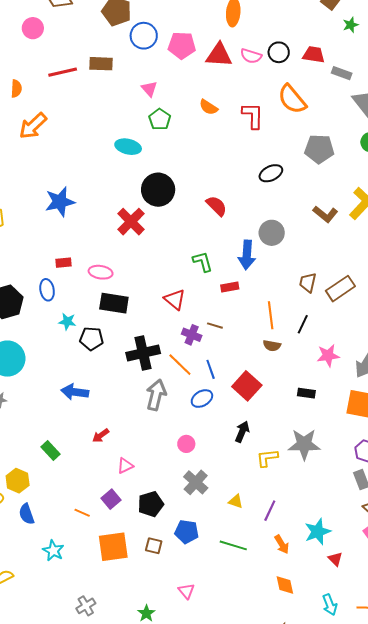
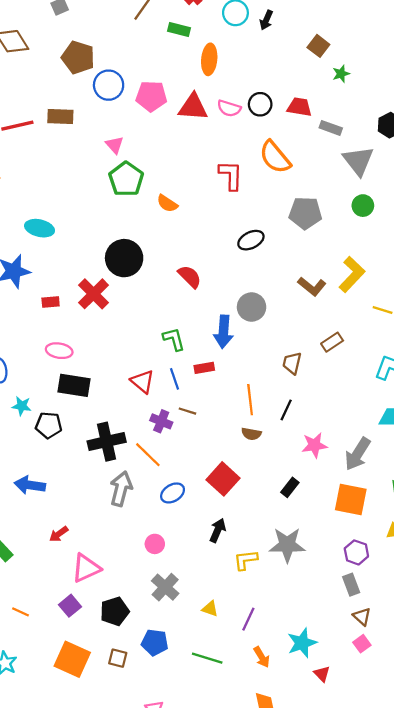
orange semicircle: (208, 107) -> (167, 203), moved
green pentagon: (160, 119) -> (126, 179), size x1.4
cyan ellipse: (128, 147) -> (40, 228), moved
red rectangle: (63, 263) -> (51, 302), moved
brown rectangle: (340, 289) -> (332, 342), moved, size x0.7
blue line: (211, 369) -> (175, 379), moved
black rectangle: (306, 393) -> (290, 487), turned -60
pink triangle: (125, 466) -> (86, 568), size x1.6
orange line: (82, 513) -> (21, 612), moved
orange square: (113, 547) -> (72, 659), turned 32

